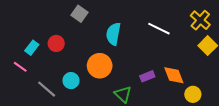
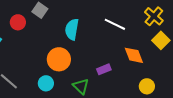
red circle: (56, 43) -> (18, 22), moved
orange diamond: (174, 75) -> (134, 55), moved
cyan circle: (71, 81) -> (46, 83), moved

